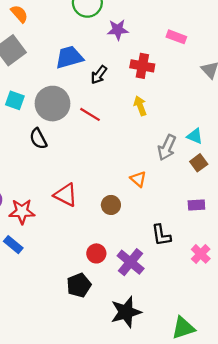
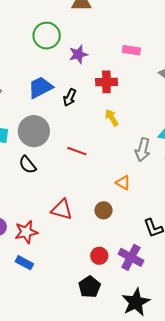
red line: (90, 114) -> (77, 151), moved

